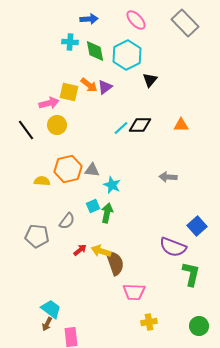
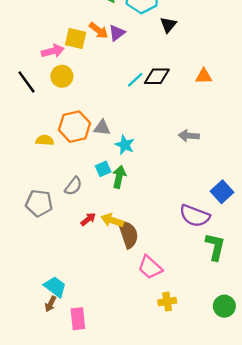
pink trapezoid: (134, 292) -> (150, 267), turned 40

